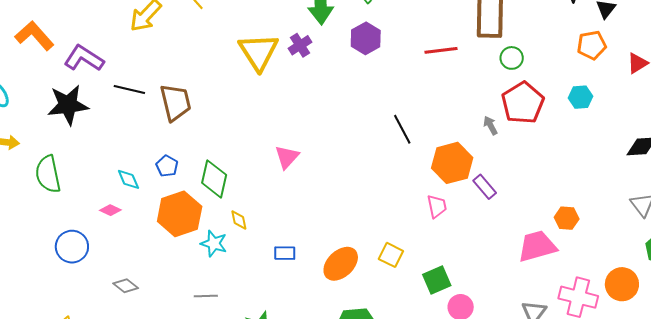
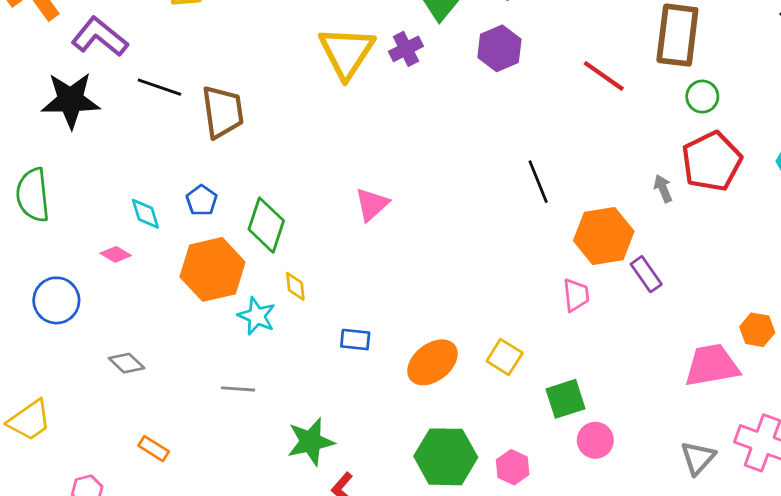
red line: (441, 50) -> (604, 76), turned 36

